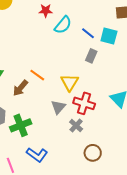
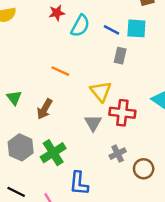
orange line: (37, 75) -> (60, 71), moved
gray cross: (76, 125) -> (118, 154), moved, turned 32
blue L-shape: (37, 155) -> (79, 183), turned 70

